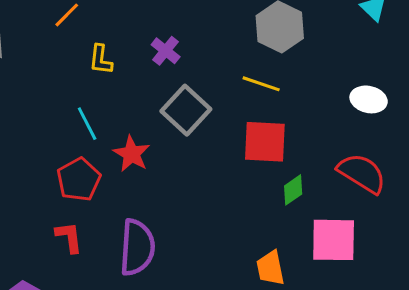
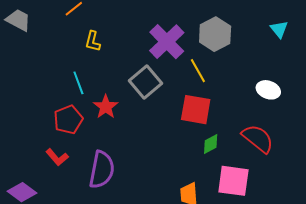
purple cross: (166, 51) -> (167, 42), moved, size x1.8
yellow line: (261, 84) -> (198, 71), turned 35
red L-shape: (69, 237) -> (57, 157), turned 140

